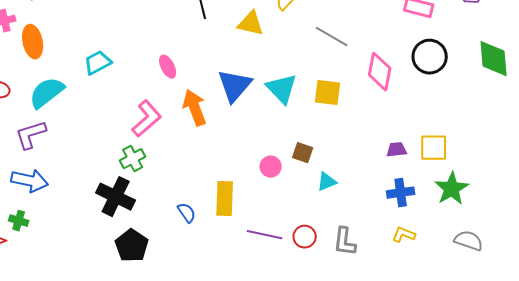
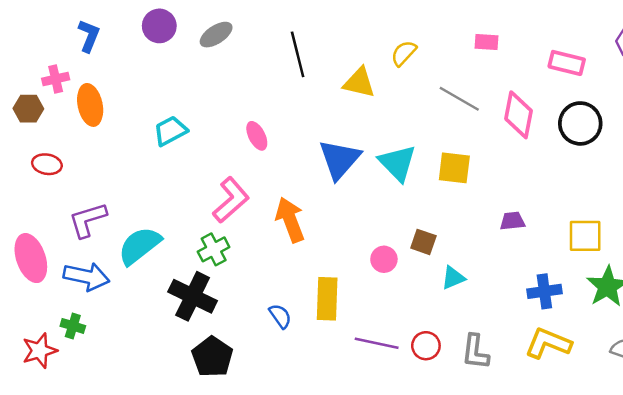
pink diamond: (380, 72) -> (519, 115), moved
cyan semicircle: (47, 93) -> (140, 246), moved
orange arrow: (195, 108) -> (290, 220), moved
purple trapezoid: (397, 150) -> (512, 221), moved
yellow L-shape: (404, 235) -> (548, 343), size x1.6

